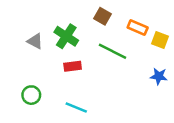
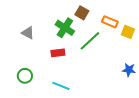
green cross: (66, 36) -> (65, 28), moved
green line: (113, 51) -> (90, 41), turned -70
blue star: (159, 76) -> (129, 70), moved

